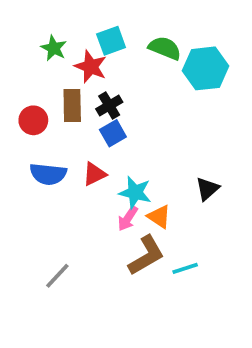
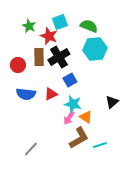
cyan hexagon: (205, 68) -> (95, 49), moved
black cross: (109, 106) -> (59, 57), size x1.5
blue square: (113, 133) -> (70, 80), moved

